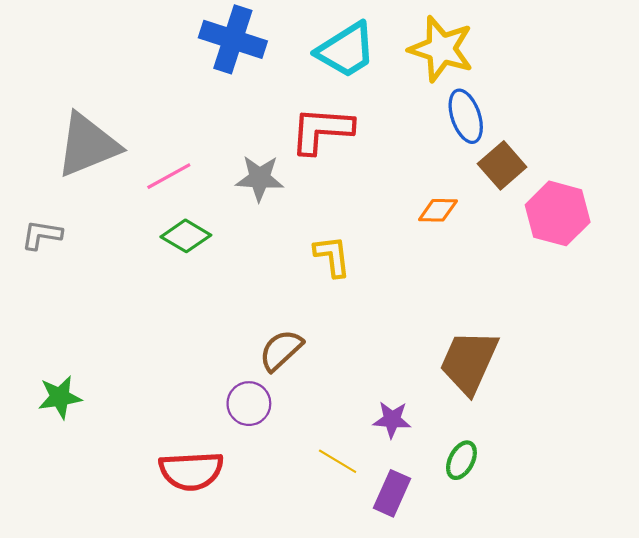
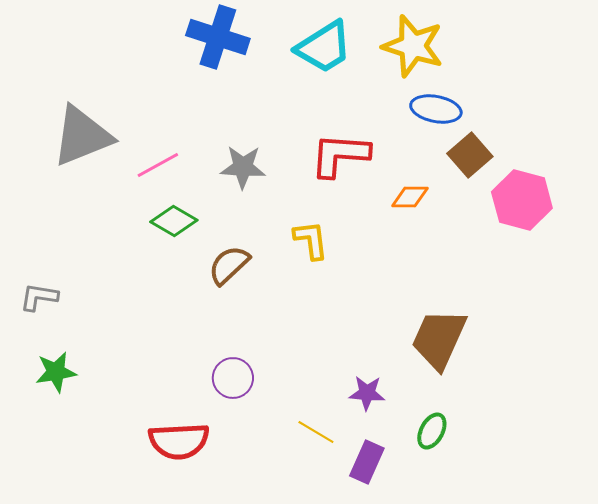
blue ellipse: (466, 116) -> (436, 109), turned -60
red L-shape: (322, 130) -> (340, 155), moved
gray L-shape: (42, 235) -> (39, 297), moved
brown semicircle: (281, 350) -> (229, 265), moved

